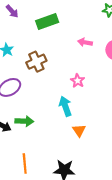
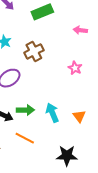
cyan arrow: (65, 106) -> (52, 113), moved
orange line: (25, 164) -> (25, 138), moved, turned -54

